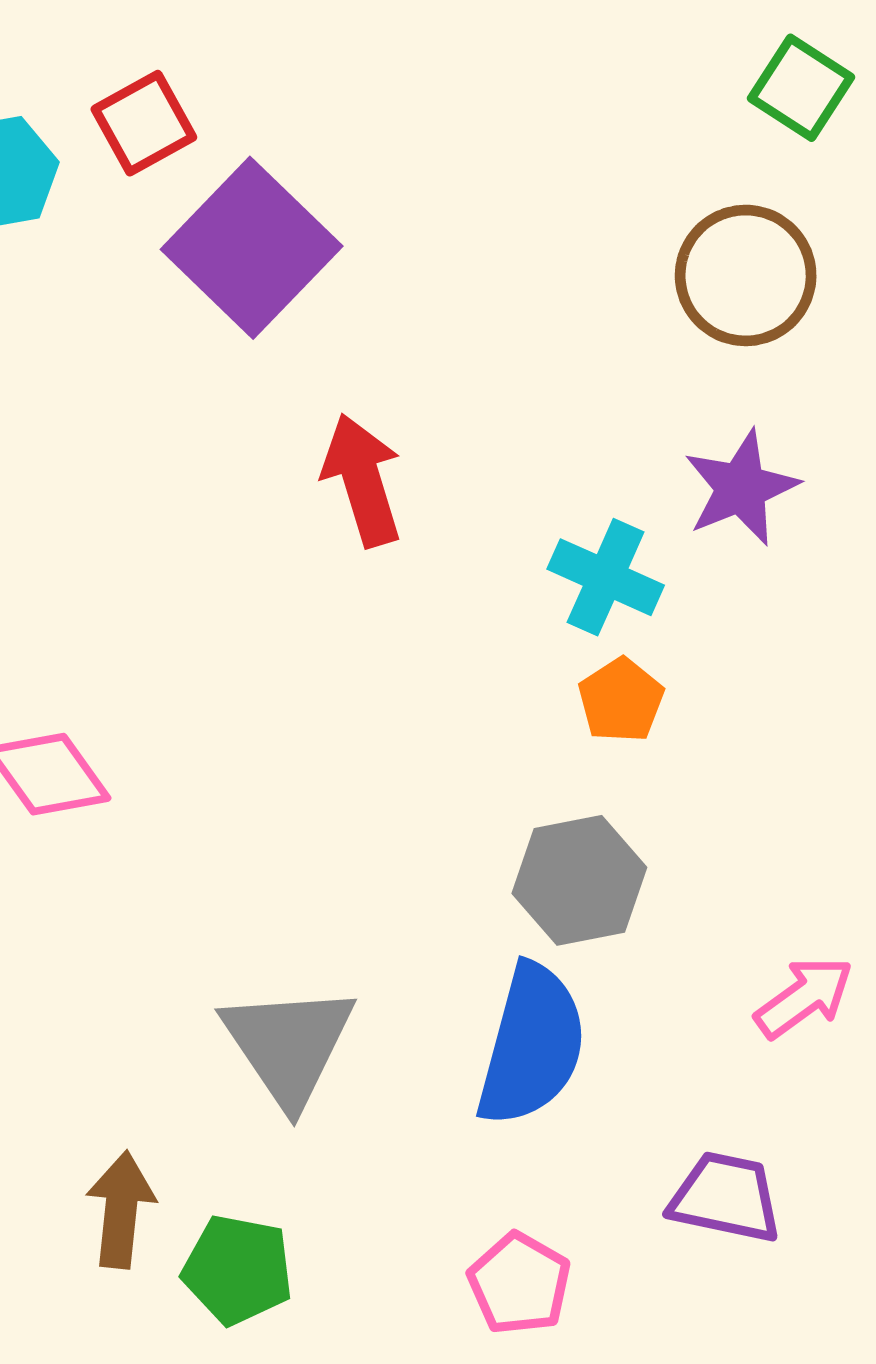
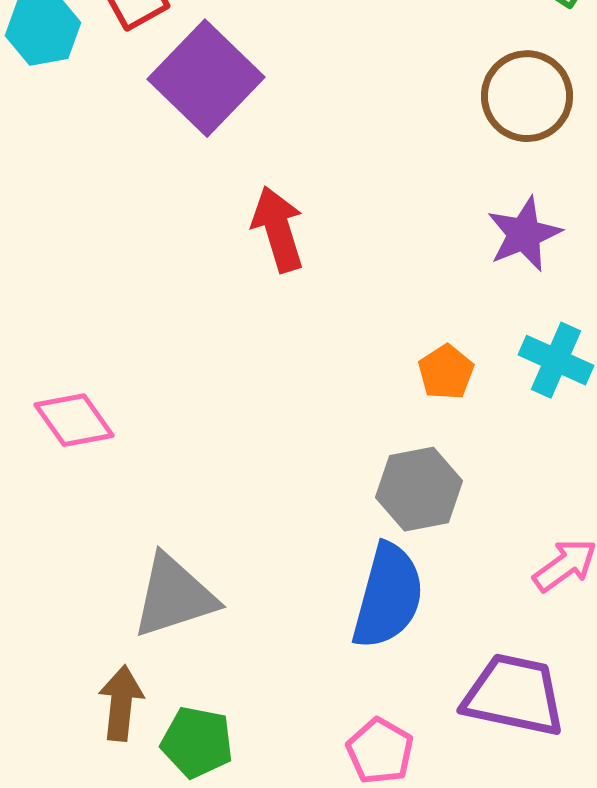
cyan cross: (606, 577) -> (556, 360), moved
gray triangle: (289, 1045) -> (174, 596), moved, turned 46
purple trapezoid: (726, 1197) -> (514, 695), size x1.4

